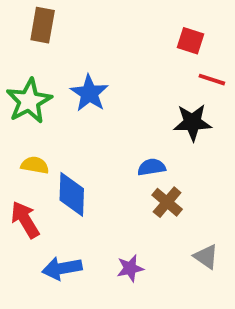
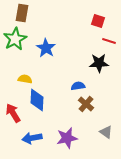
green star: (29, 101) -> (15, 39), moved
yellow semicircle: (35, 165) -> (25, 79), moved
purple star: (130, 268) -> (67, 138), size x1.5

